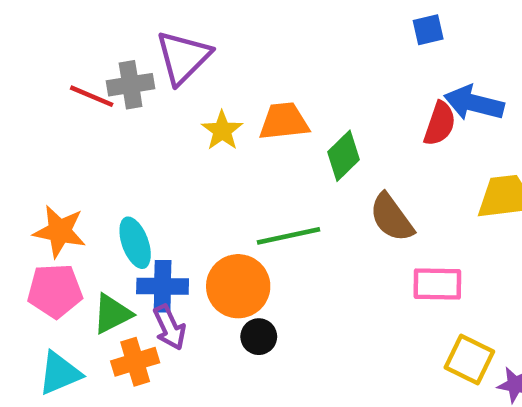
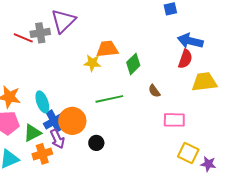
red semicircle: (440, 124) -> (185, 59), moved
yellow star: (222, 131) -> (92, 63), moved, turned -30
brown semicircle: (392, 218) -> (154, 91), size x0.6
blue cross: (163, 286) -> (54, 121), turned -30
orange circle: (238, 286) -> (72, 121), moved

